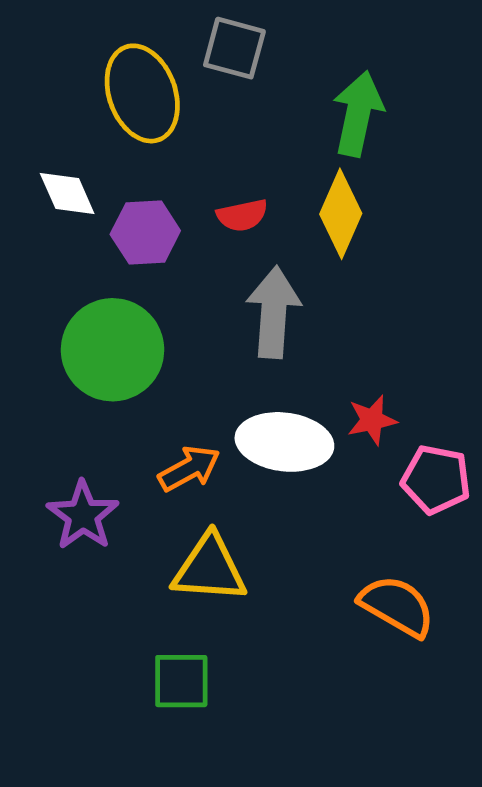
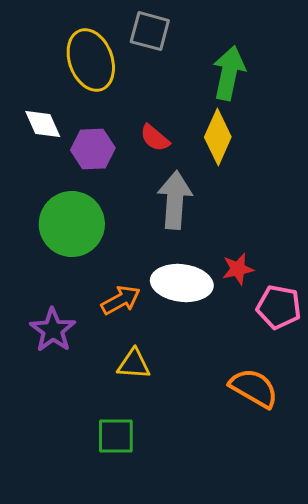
red semicircle: (242, 215) -> (155, 138), turned 52
yellow triangle: (209, 569) -> (134, 364), size x0.7

